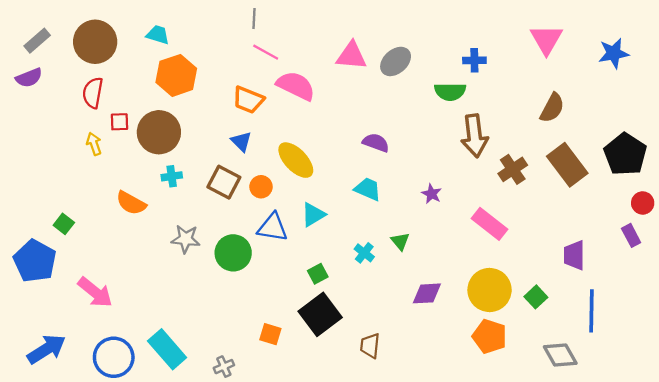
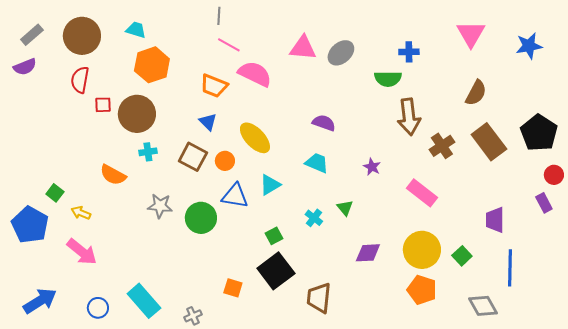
yellow arrow: (94, 144) -> (81, 213), moved, turned -48
brown trapezoid: (370, 346) -> (319, 298), size x1.4
blue circle: (114, 357) -> (98, 308), size x0.6

